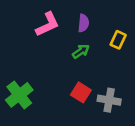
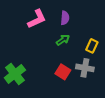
yellow rectangle: (118, 40) -> (92, 46), moved
gray cross: (109, 100) -> (85, 68), moved

